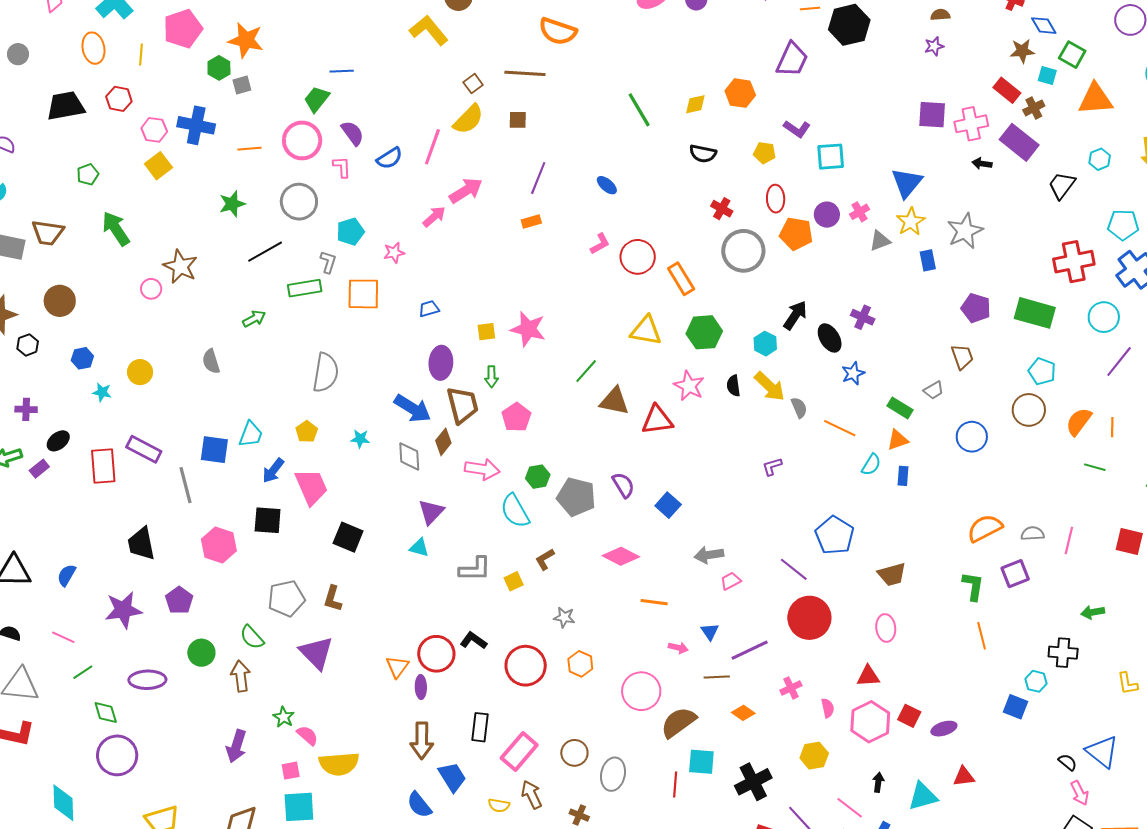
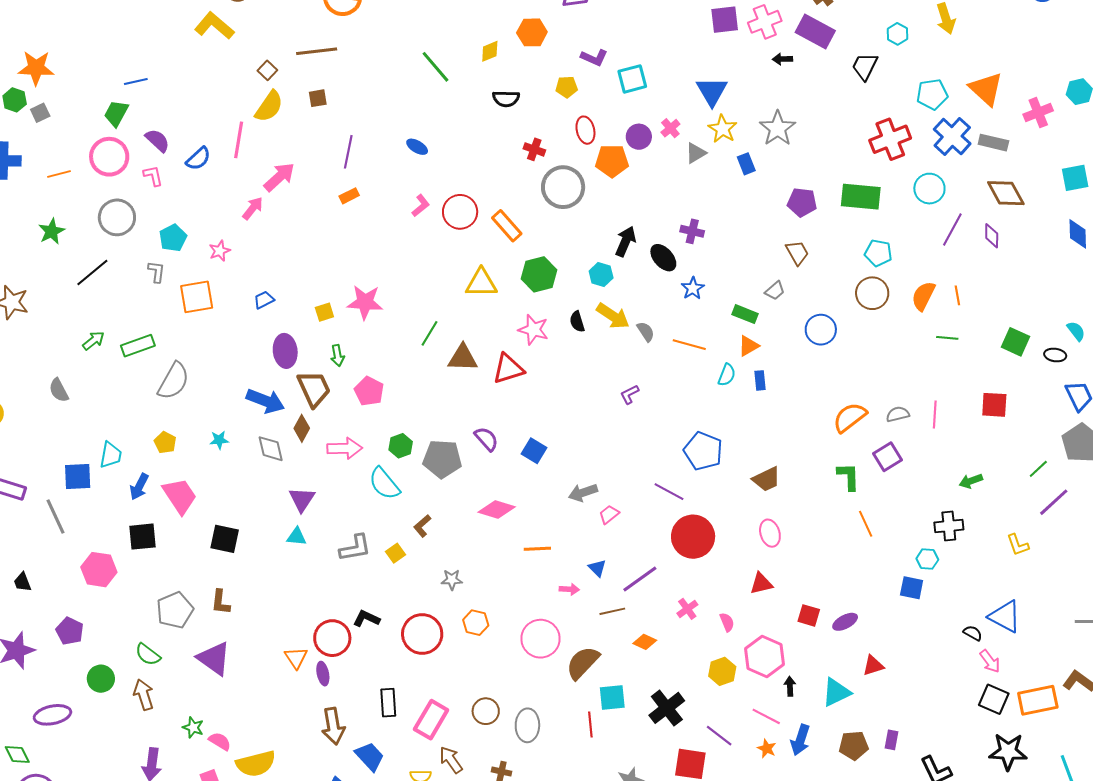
green rectangle: (305, 288) -> (138, 346), moved
gray semicircle: (326, 373) -> (173, 381), turned 30
black trapezoid: (141, 544) -> (22, 582), size x0.6
pink hexagon: (870, 722) -> (765, 656), moved

